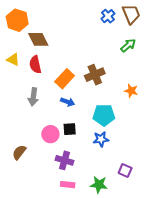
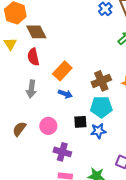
yellow triangle: (13, 60) -> (10, 44), moved, turned 32
brown cross: (95, 75) -> (101, 81), moved
black square: (70, 129) -> (80, 122), moved
brown semicircle: (19, 152) -> (19, 129), moved

